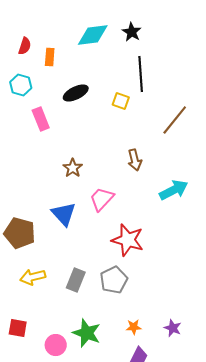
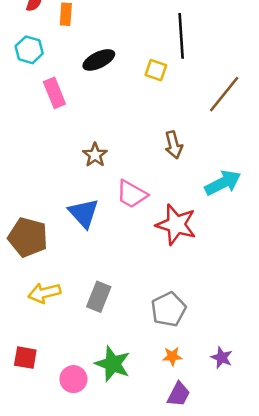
pink trapezoid: (102, 199) -> (132, 194), turned -104
red star: (128, 240) -> (176, 225), moved
gray pentagon: (114, 280) -> (168, 309), moved

